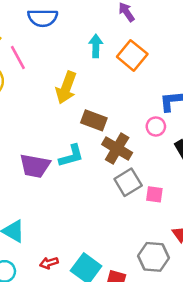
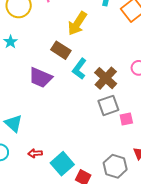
brown rectangle: (94, 120) -> (61, 50), moved
cyan L-shape: (71, 156) -> (79, 69), moved, turned 130
pink square: (154, 194) -> (126, 119), turned -32

